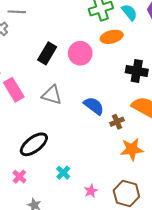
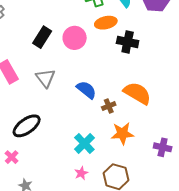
black cross: (137, 71) -> (128, 42), moved
gray triangle: (52, 95) -> (46, 78), turned 35
cyan cross: (63, 173) -> (84, 143), moved, size x1.5

